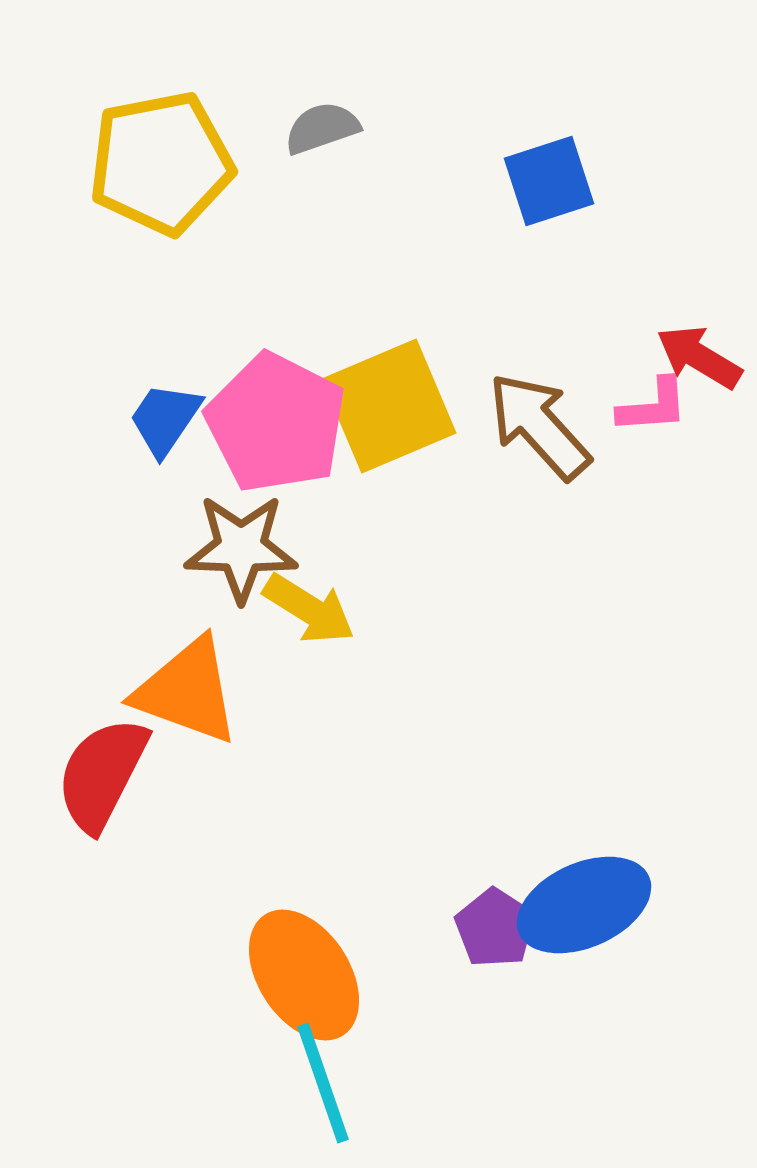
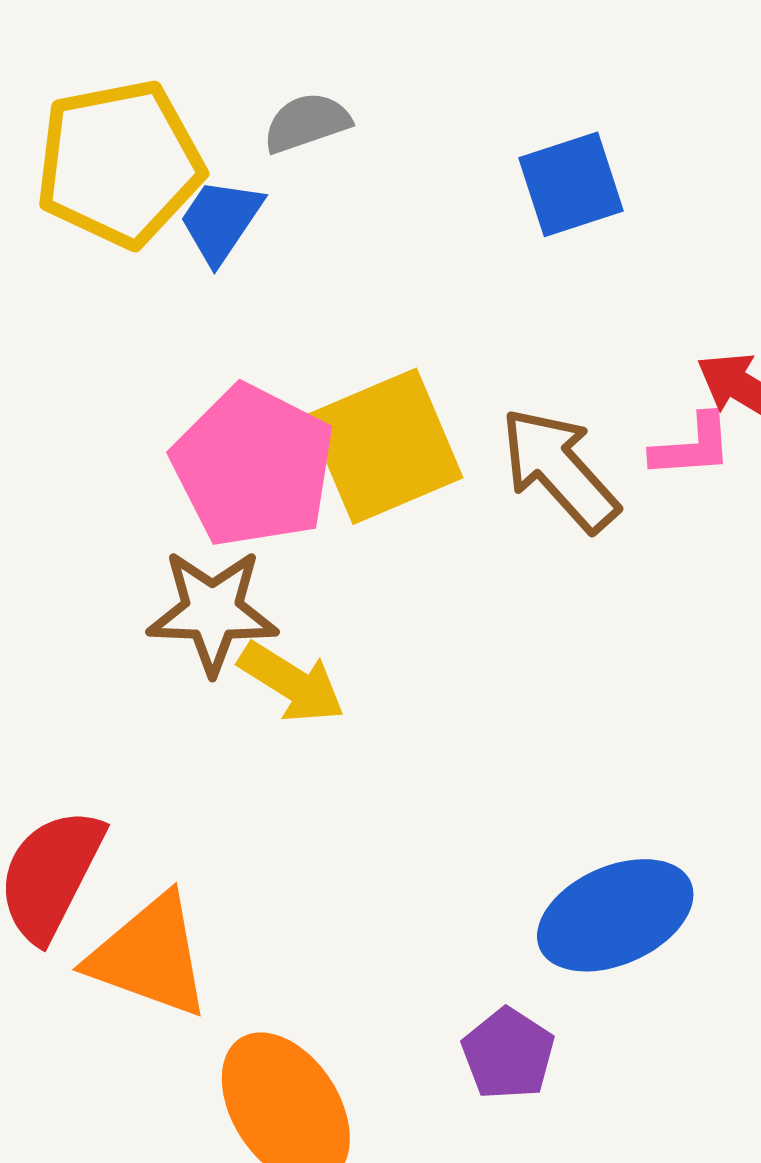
blue trapezoid: (165, 419) -> (221, 220), moved
orange triangle: (187, 691) -> (150, 956), moved
blue ellipse: (584, 905) -> (615, 915), moved

